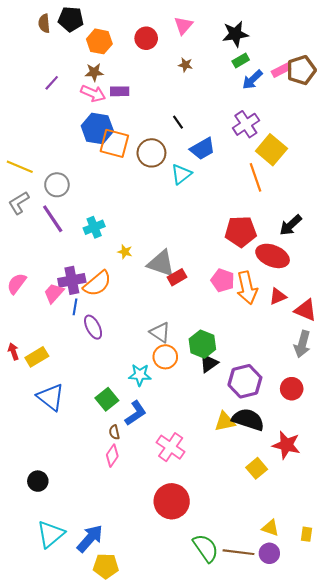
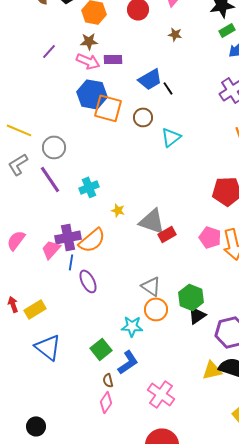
blue trapezoid: (202, 149) -> (150, 79), moved
brown circle: (151, 153) -> (143, 117), size x0.7

